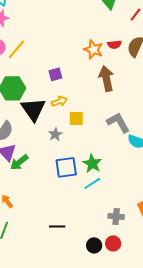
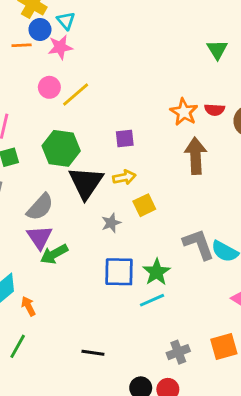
yellow square: (76, 118) -> (144, 205), turned -35
gray L-shape: (118, 123) -> (199, 244), moved
gray cross: (116, 216) -> (178, 352), turned -35

